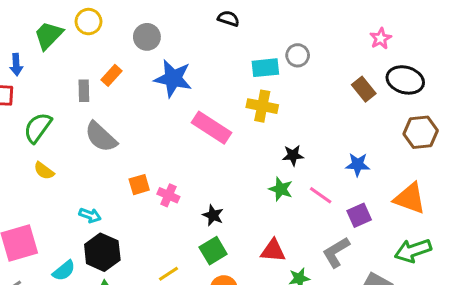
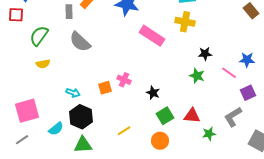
yellow semicircle: (44, 171) -> (43, 64), turned -48
orange square: (139, 185) -> (105, 88), moved
pink line: (321, 195) -> (229, 73), moved
green square: (213, 251) -> (165, 116), moved

